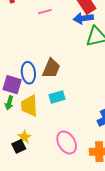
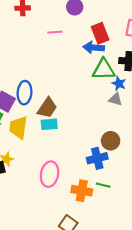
brown trapezoid: (51, 68) -> (47, 108), moved
pink ellipse: (67, 143) -> (50, 174), turned 30

